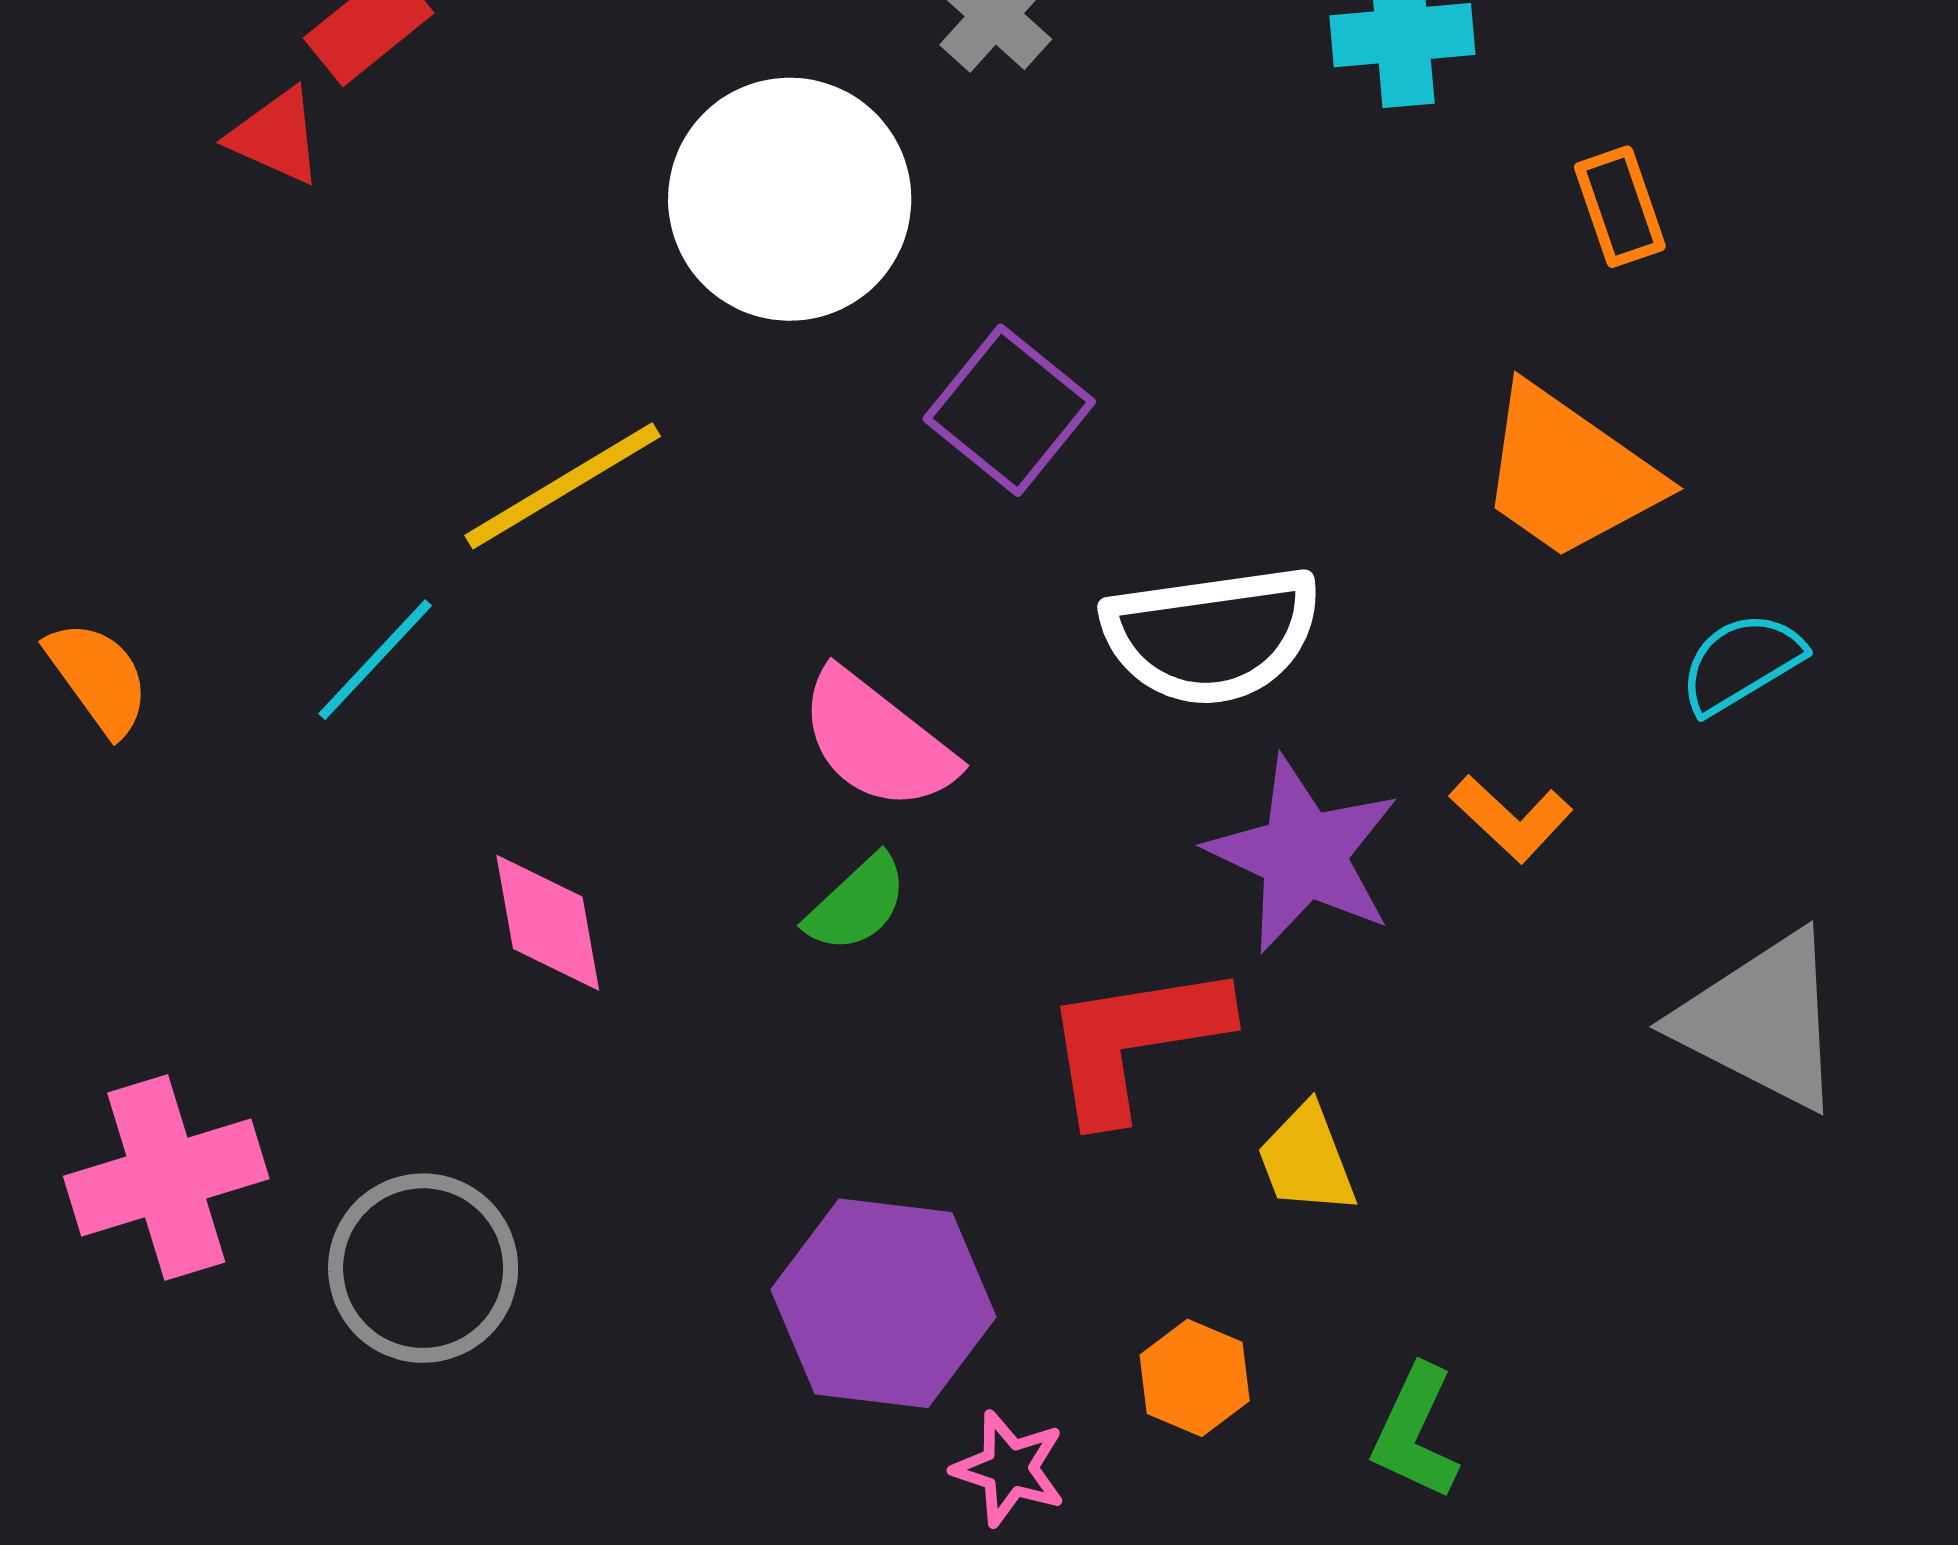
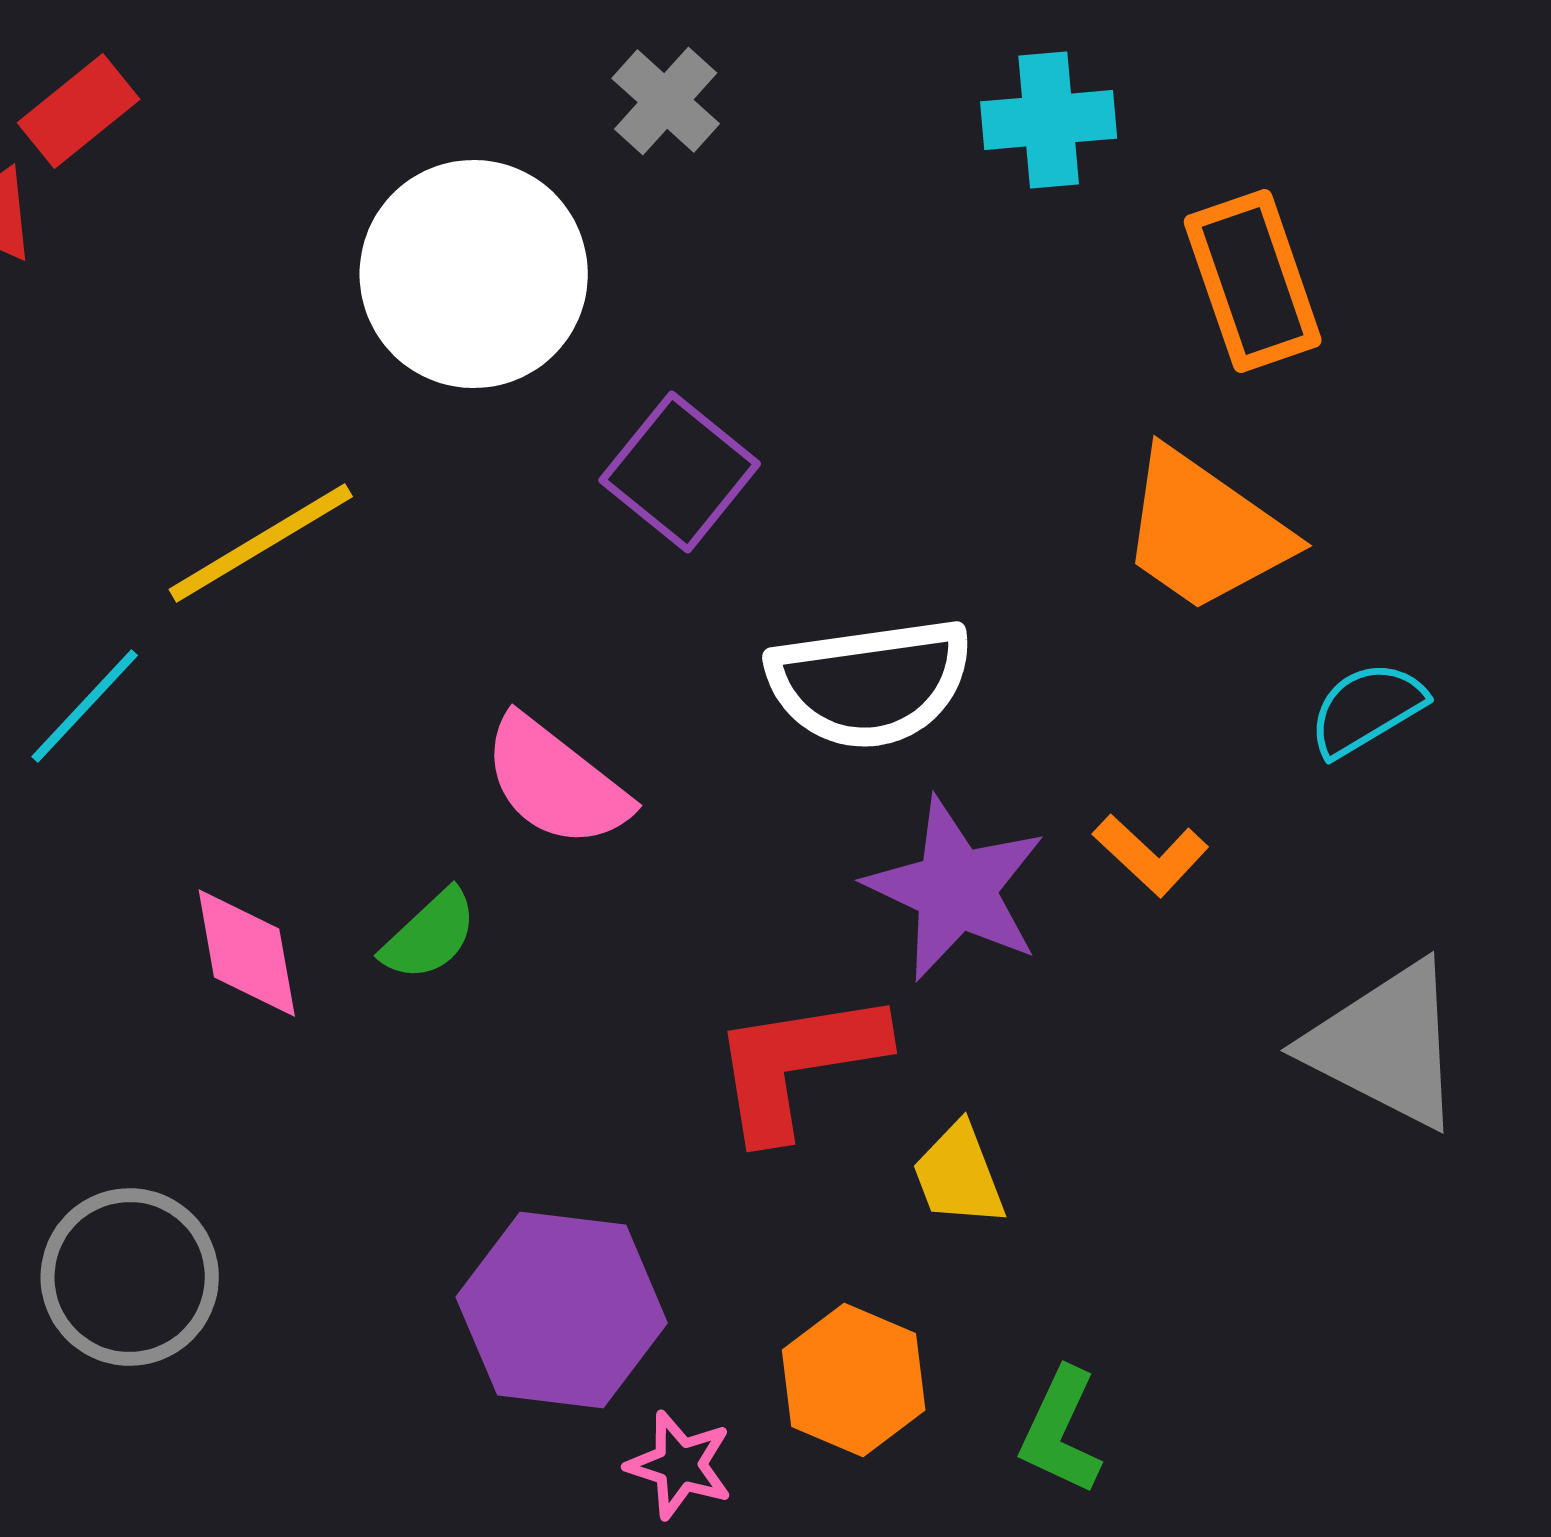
orange rectangle: (1620, 207) -> (1253, 281), size x1.6
green semicircle: (857, 904) -> (430, 935), moved
orange hexagon: (1195, 1378) -> (854, 1380), size x1.4

